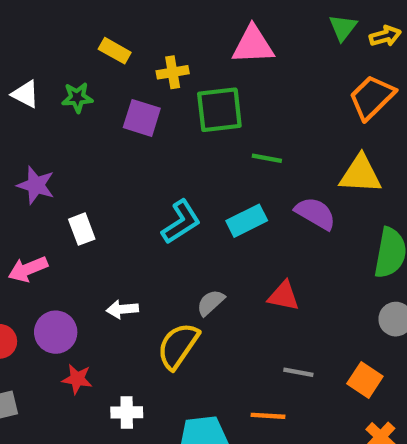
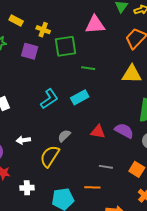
pink triangle: (253, 45) -> (95, 25), moved
yellow cross: (173, 72) -> (43, 30), turned 32
purple semicircle: (315, 213) -> (124, 131), moved

